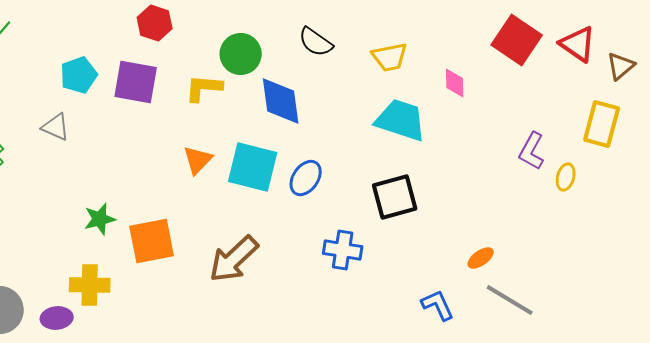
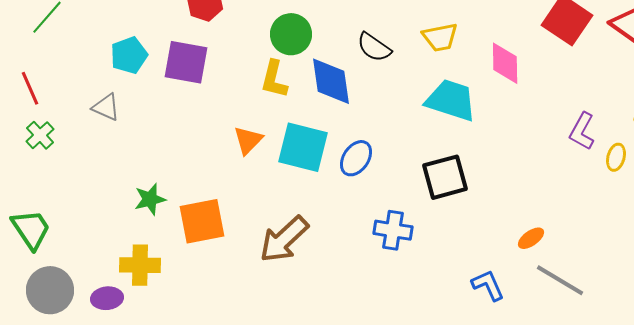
black semicircle: (316, 42) -> (374, 47), moved
pink diamond: (455, 83) -> (505, 63), size x1.4
yellow L-shape: (204, 88) -> (274, 79), moved, turned -81

